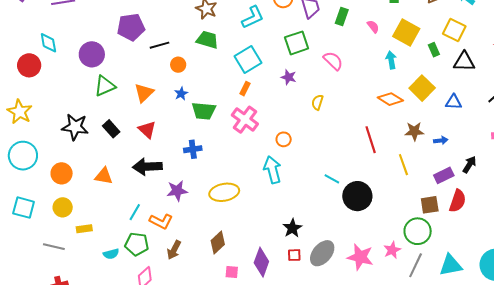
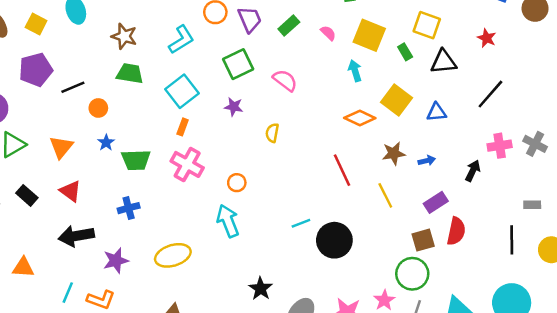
green rectangle: (342, 16) -> (289, 26), turned 36
black arrow: (469, 165) -> (473, 171), moved
orange triangle: (104, 176) -> (23, 267), moved
cyan line: (332, 179) -> (301, 223), turned -42

